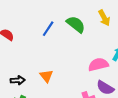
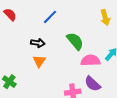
green semicircle: (76, 24) -> (75, 41), moved
black arrow: (18, 80) -> (38, 43), moved

